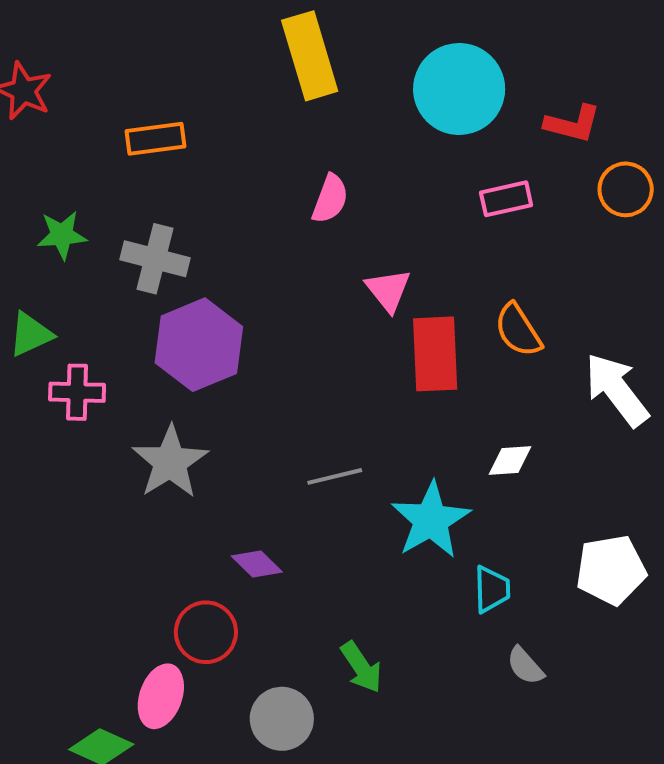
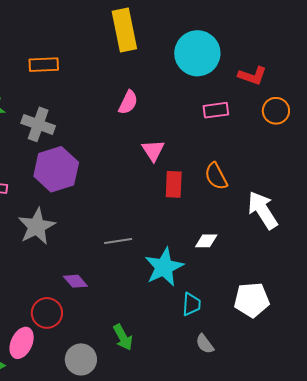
red rectangle: (435, 354) -> (174, 184), size x0.7

